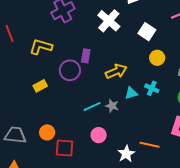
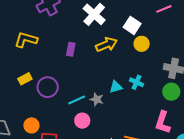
yellow circle: (157, 58) -> (142, 44), moved
purple circle: (70, 70) -> (48, 87), moved
yellow arrow: (116, 71) -> (106, 44), moved
pink circle: (99, 135) -> (82, 121), moved

